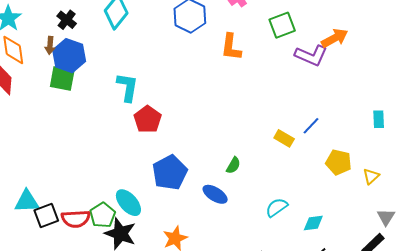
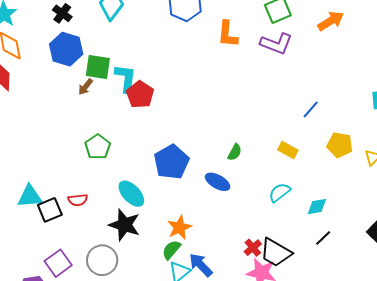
brown arrow: (50, 45) -> (85, 87), moved, turned 36
purple L-shape: (311, 55) -> (276, 44), moved
green square: (62, 78) -> (98, 67), moved
red pentagon: (148, 119) -> (140, 95), moved
yellow rectangle: (284, 138) -> (288, 150), moved
green pentagon: (103, 215) -> (98, 147), moved
red semicircle: (76, 219) -> (78, 200), moved, size x0.7

